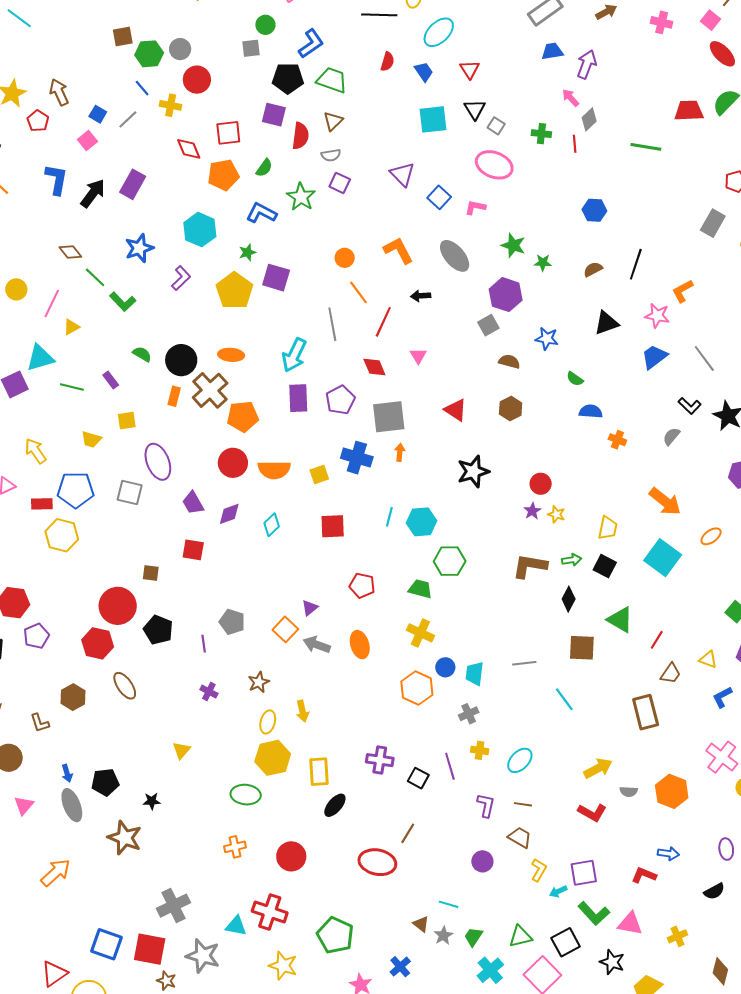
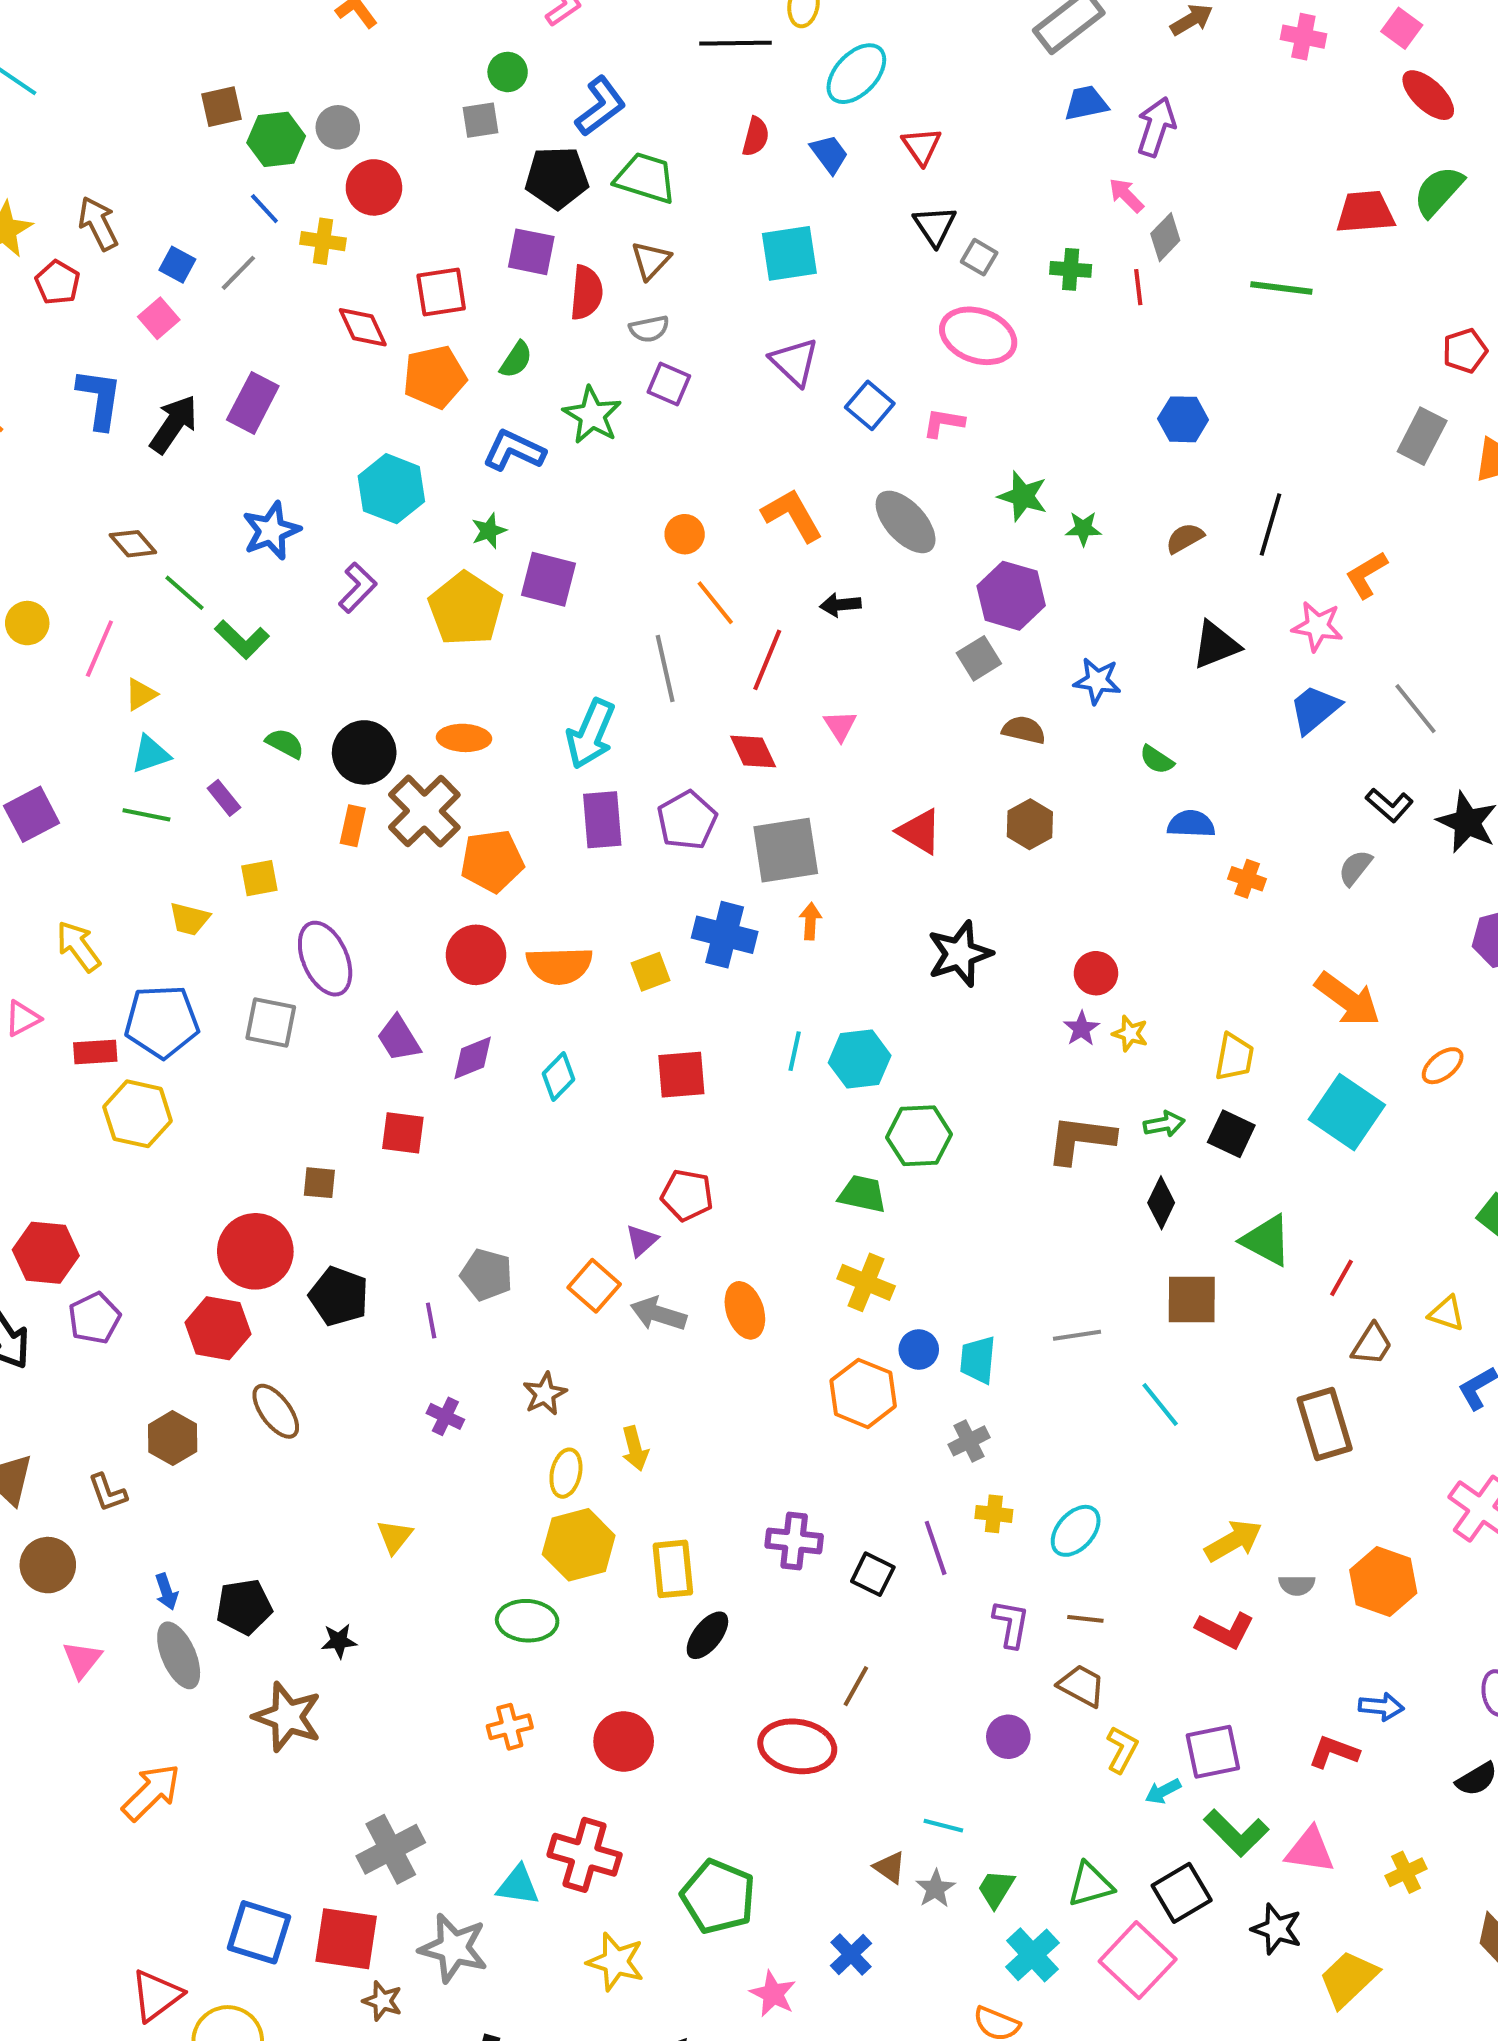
cyan square: (433, 119) -> (789, 253), moved
cyan triangle: (40, 358) -> (151, 754), moved, size x0.7
red pentagon: (362, 585) -> (687, 1195), moved

